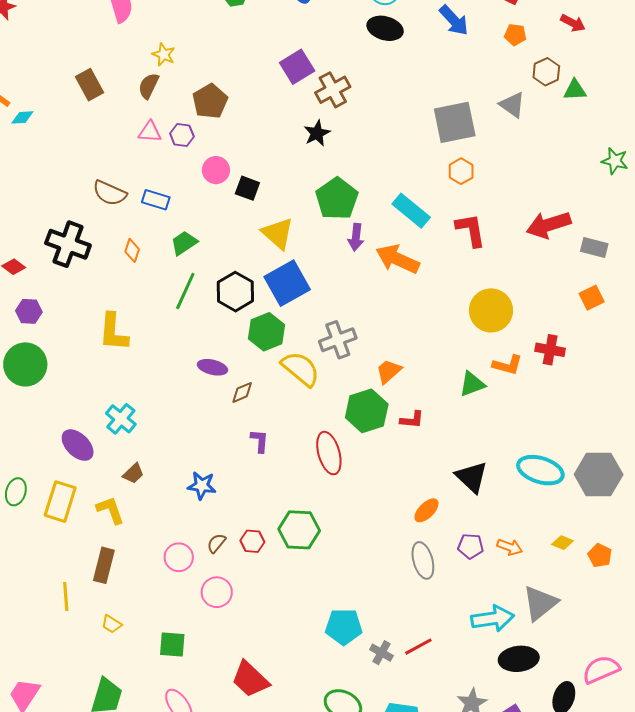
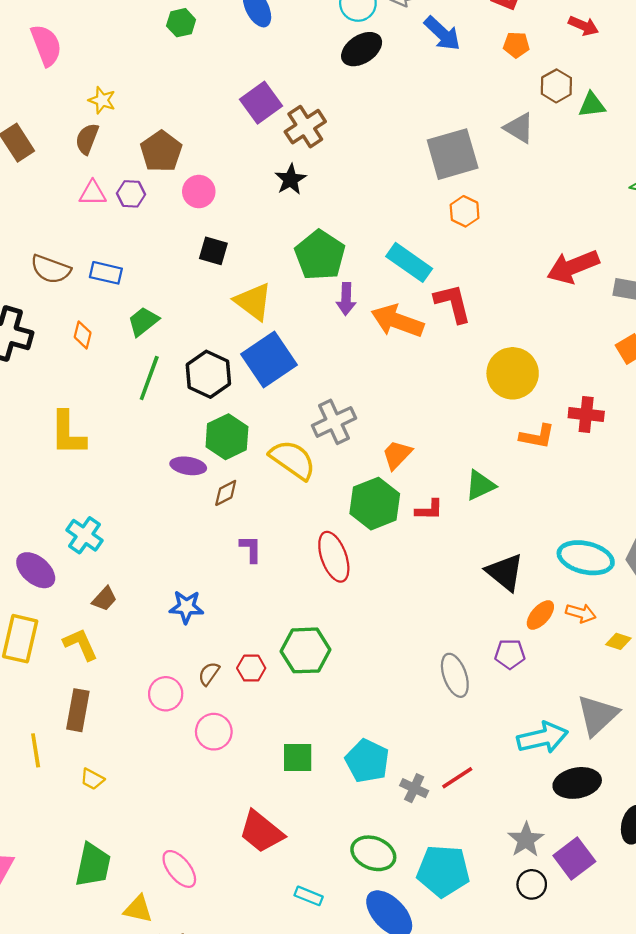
black ellipse: (385, 28) -> (362, 49), turned -44
pink circle: (216, 170) -> (199, 192), moved
red L-shape: (471, 230) -> (453, 303), moved
green hexagon: (266, 332) -> (227, 437), moved
green triangle: (472, 384) -> (480, 485), moved
orange ellipse: (427, 510) -> (540, 615), moved
orange arrow: (510, 547) -> (581, 613), moved
cyan pentagon: (344, 627) -> (367, 761), turned 30
green square: (172, 644) -> (298, 757), moved

